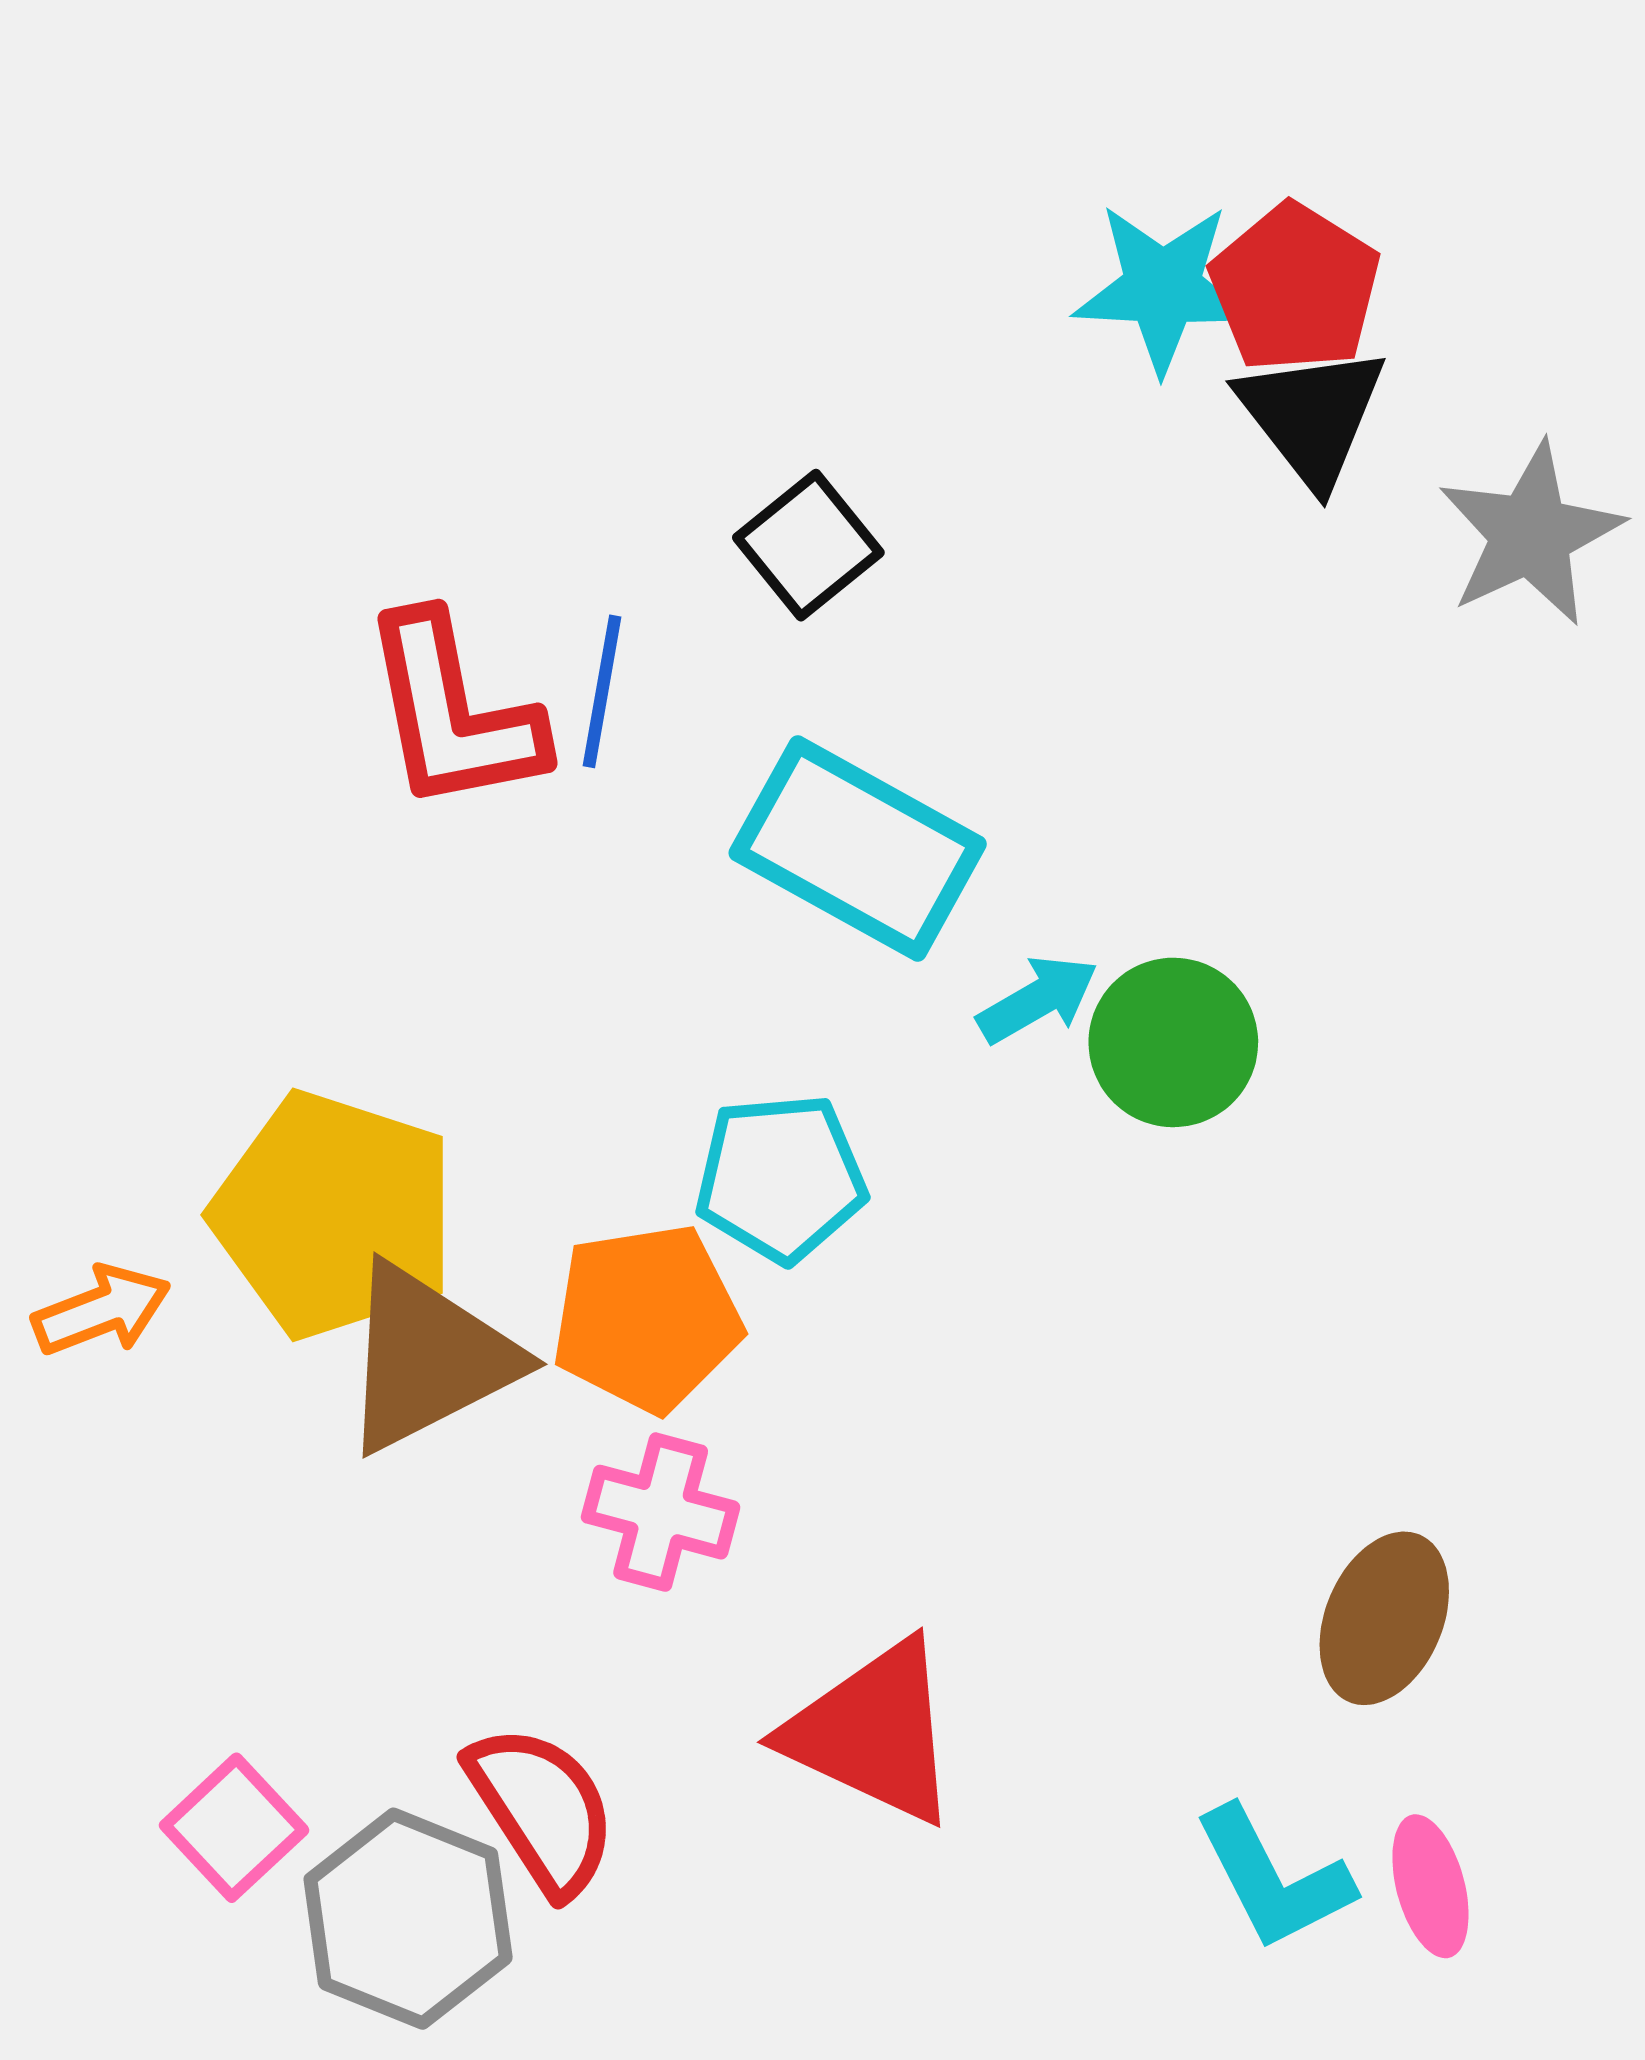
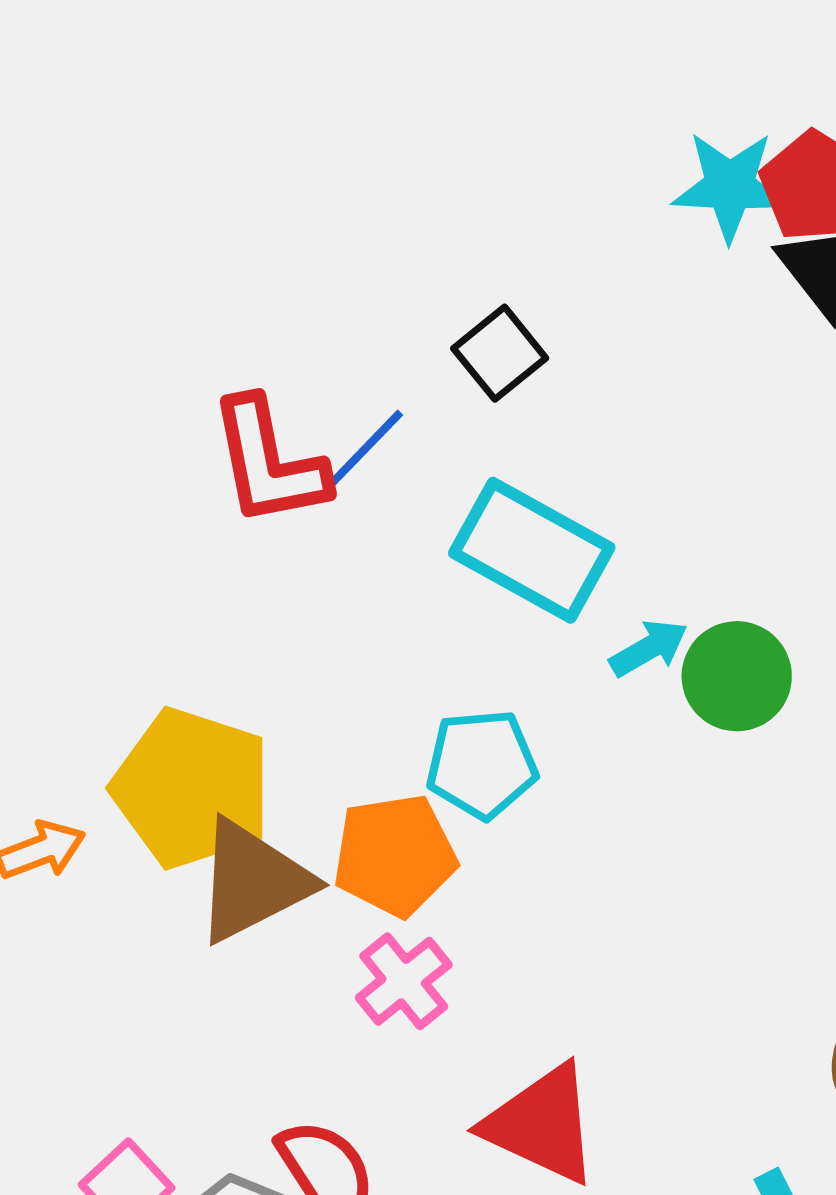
blue line: (602, 691) -> (366, 448), turned 34
pink cross: (661, 1512) -> (404, 981), turned 36

